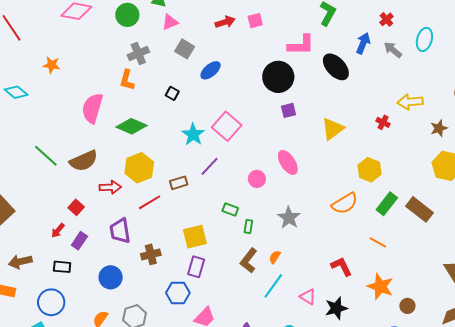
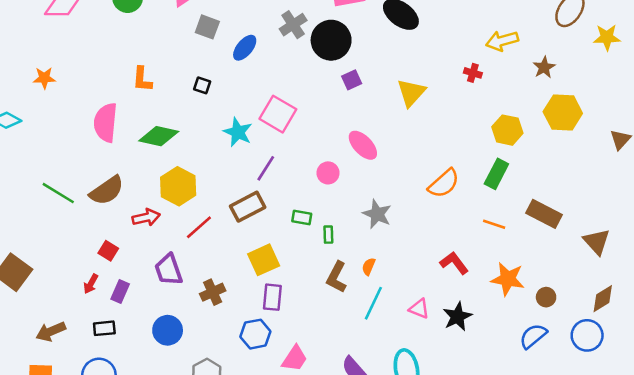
gray cross: (138, 54) -> (293, 25), moved
yellow hexagon: (370, 170) -> (507, 130), moved
brown rectangle: (179, 183) -> (248, 207), moved, size x1.5
brown rectangle: (420, 209) -> (544, 214), moved

